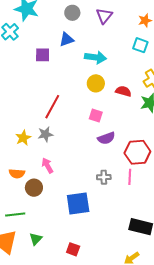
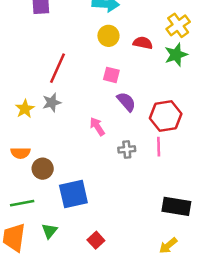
purple semicircle: (106, 138) -> (126, 102), turned -108
pink arrow: (47, 165) -> (97, 126), moved
blue square: (78, 204) -> (73, 194), moved
red square: (73, 249) -> (96, 240), turned 32

